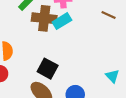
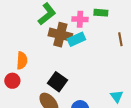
brown line: (109, 15) -> (120, 39), turned 48

